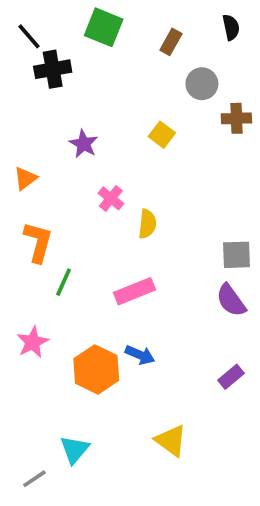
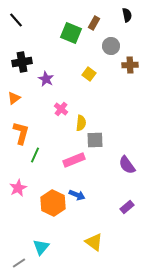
green square: (104, 27) -> (71, 33), moved
black cross: (53, 69) -> (22, 62), moved
gray square: (236, 255) -> (95, 140), moved

